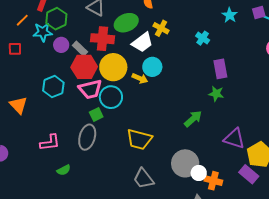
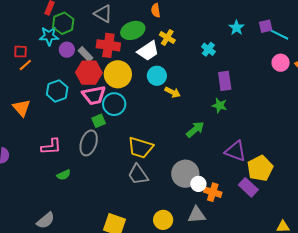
orange line: (22, 20) -> (25, 65), moved
yellow arrow: (140, 78) -> (172, 92), moved
gray trapezoid: (143, 179) -> (138, 174), moved

